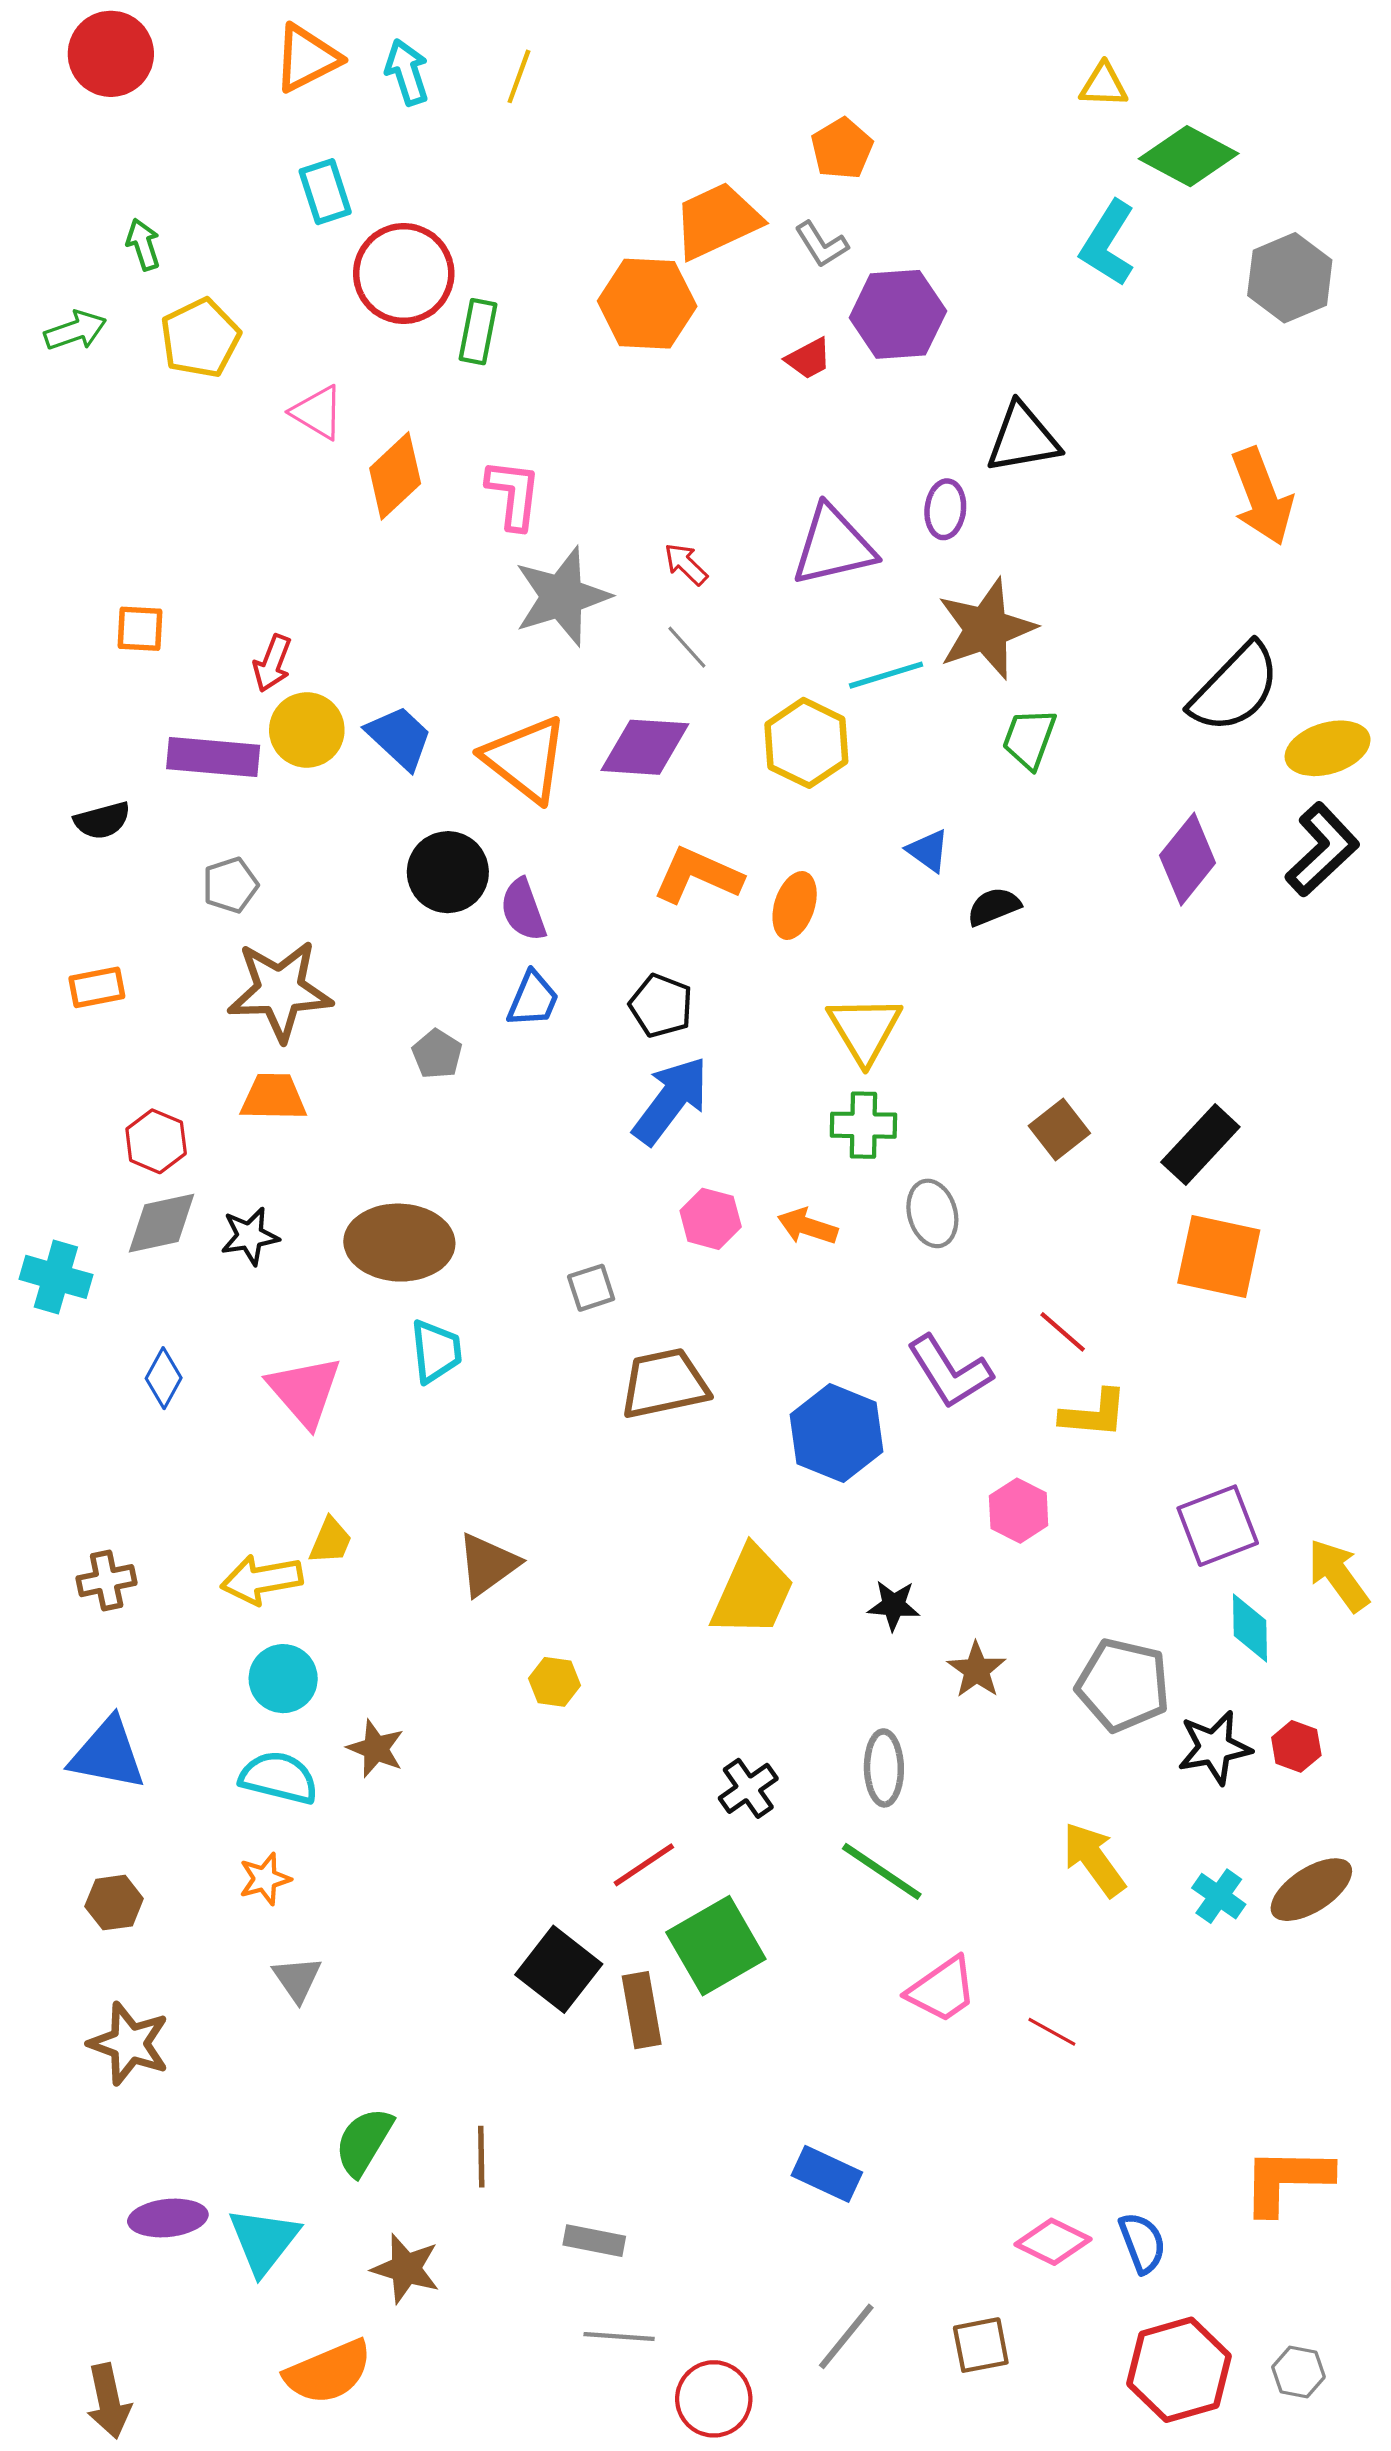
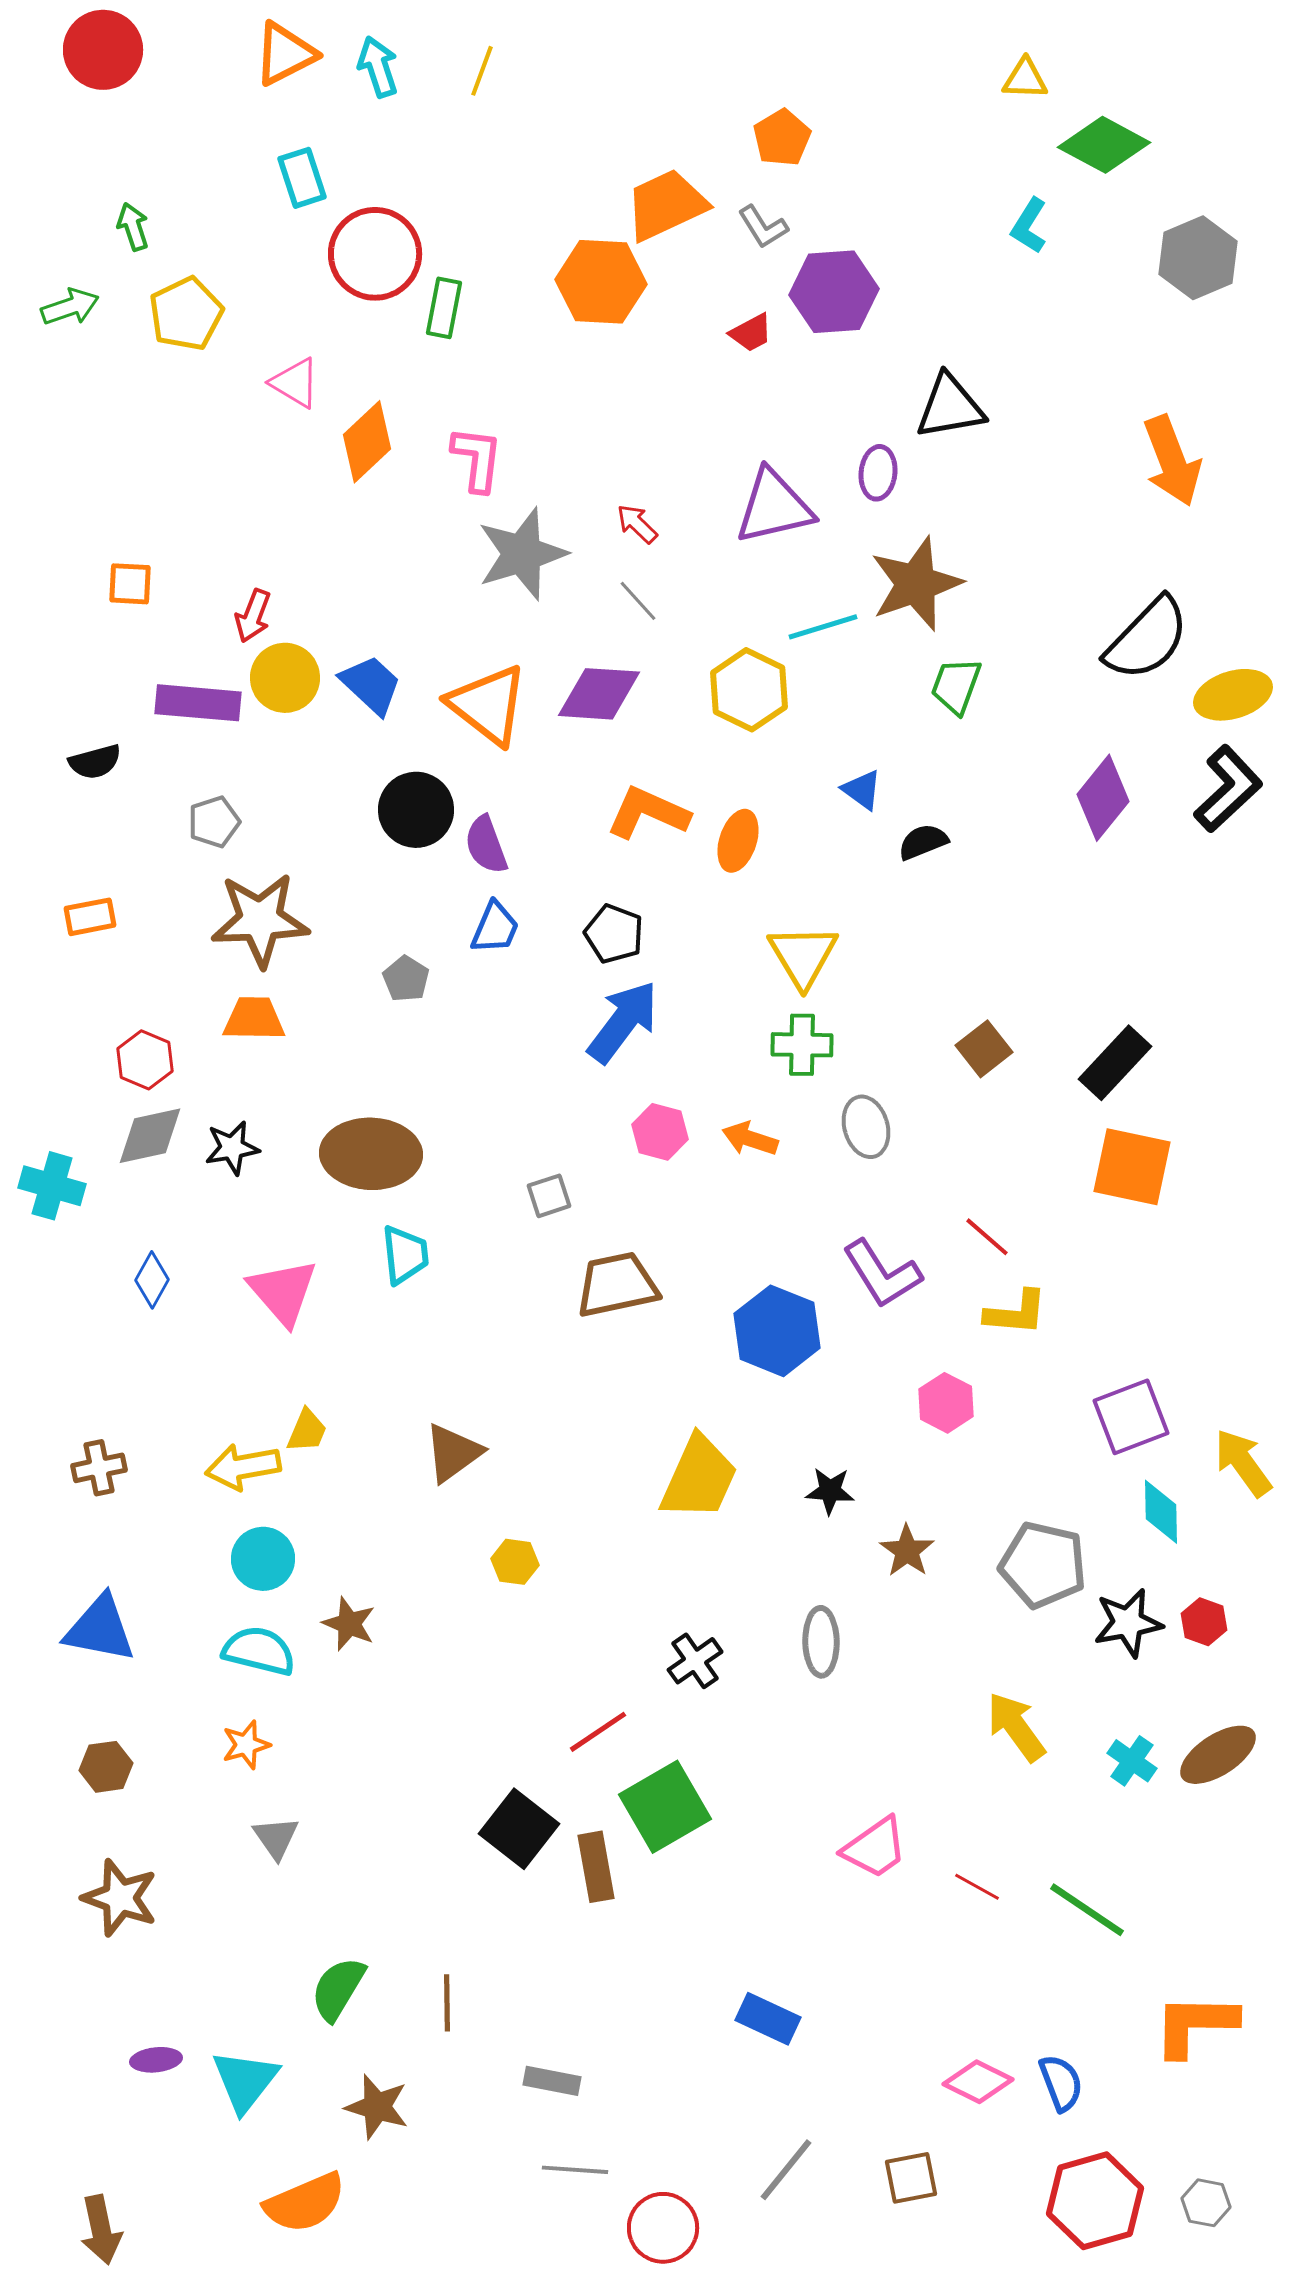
cyan L-shape: (1108, 243) -> (1029, 226), size x0.7
green line: (882, 1871) -> (1087, 1910), moved
purple ellipse: (168, 2218) -> (156, 2060), size x0.7

